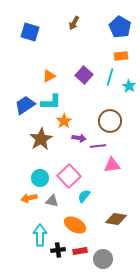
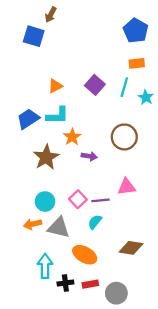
brown arrow: (74, 23) -> (51, 15), moved
purple line: (98, 146) -> (101, 200), moved
pink square: (69, 176) -> (78, 199), size x0.7
gray triangle: (52, 201) -> (59, 228), size x1.5

